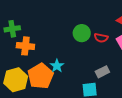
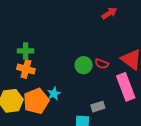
green cross: (12, 29) -> (26, 51), moved
red semicircle: (101, 38) -> (102, 64), moved

